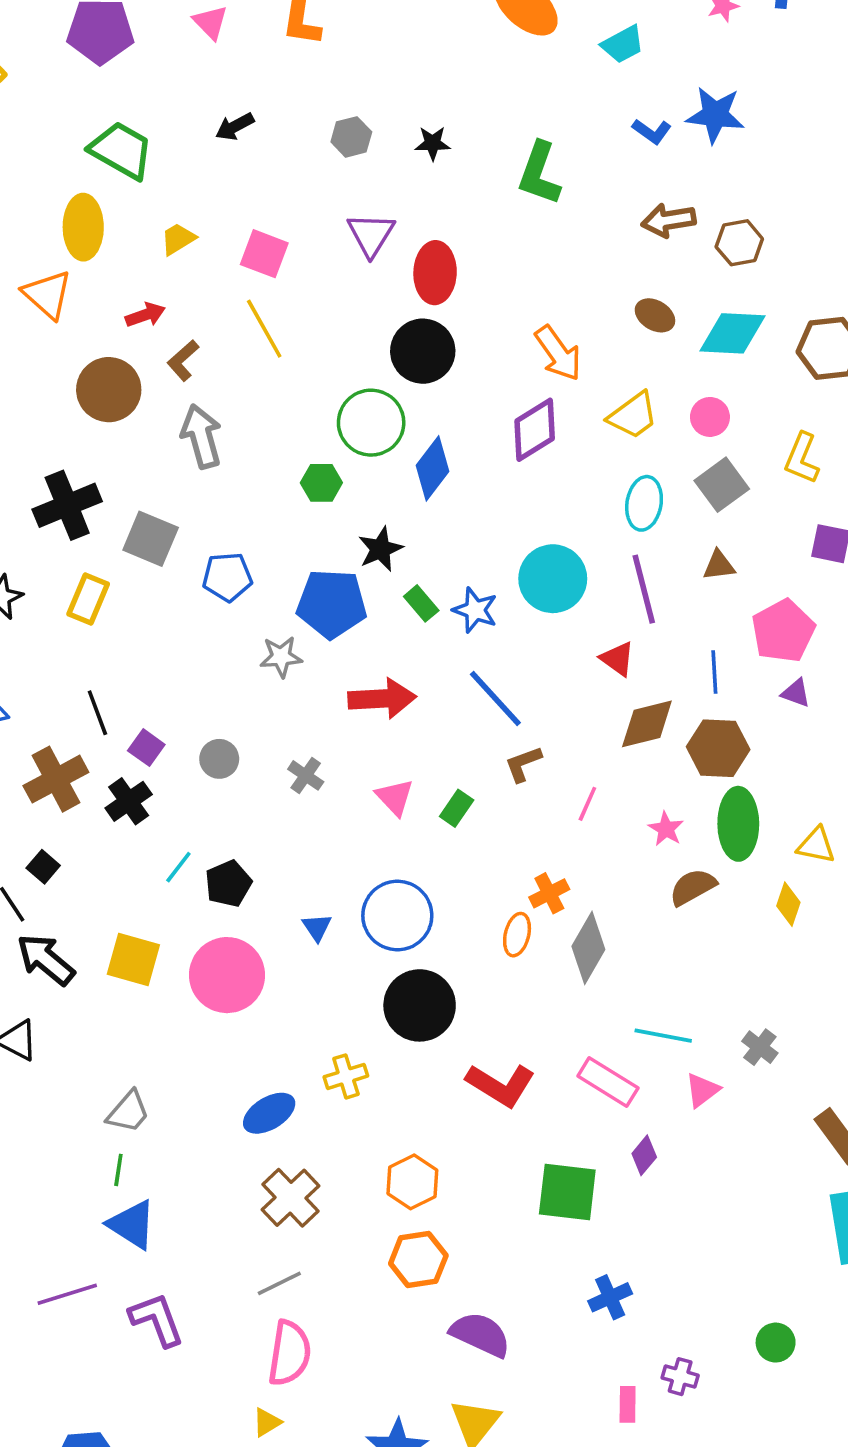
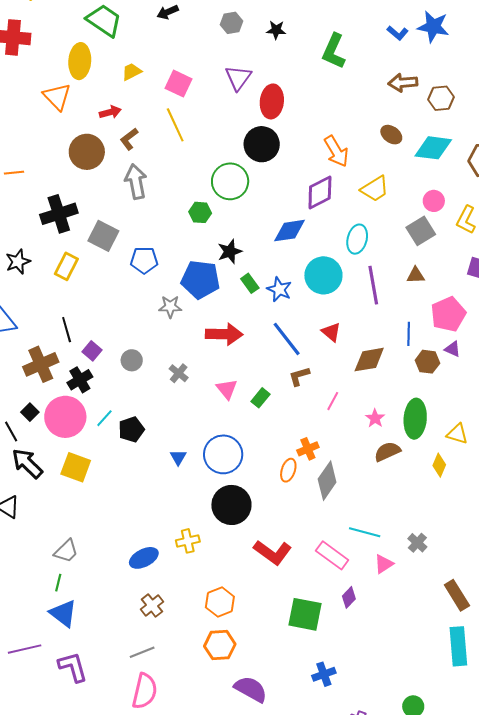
pink circle: (710, 417) -> (434, 201), moved
blue diamond: (433, 468) -> (289, 231), moved, turned 40
cyan ellipse: (644, 503) -> (357, 239), moved
red triangle: (617, 659) -> (331, 332), moved
brown hexagon: (718, 748) -> (427, 362), moved, size x0.7
pink circle: (227, 975) -> (65, 417), moved
brown cross: (291, 1198) -> (152, 605), size x0.7

